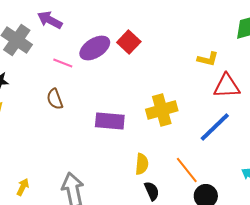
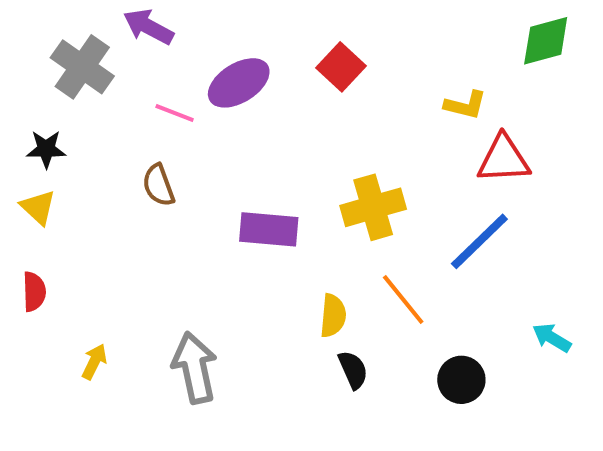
red square: (129, 42) -> (341, 67), moved
orange line: (187, 170) -> (403, 300), moved

